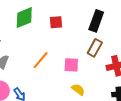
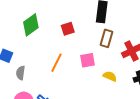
red square: (56, 22) -> (68, 29), moved
yellow semicircle: (78, 90) -> (110, 76), moved

